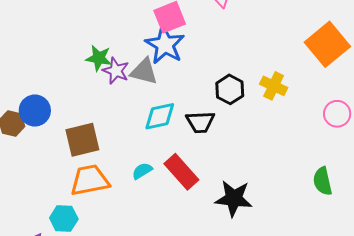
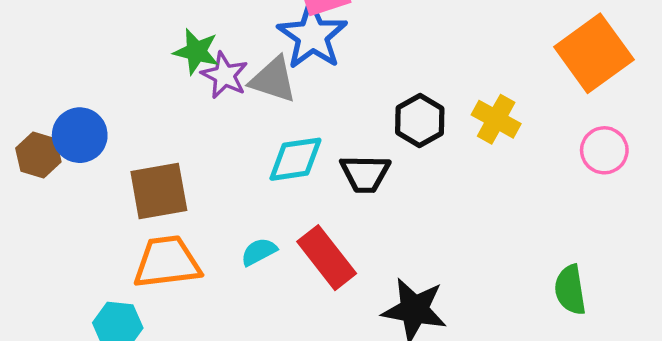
pink circle: (337, 114) -> (604, 150), moved

